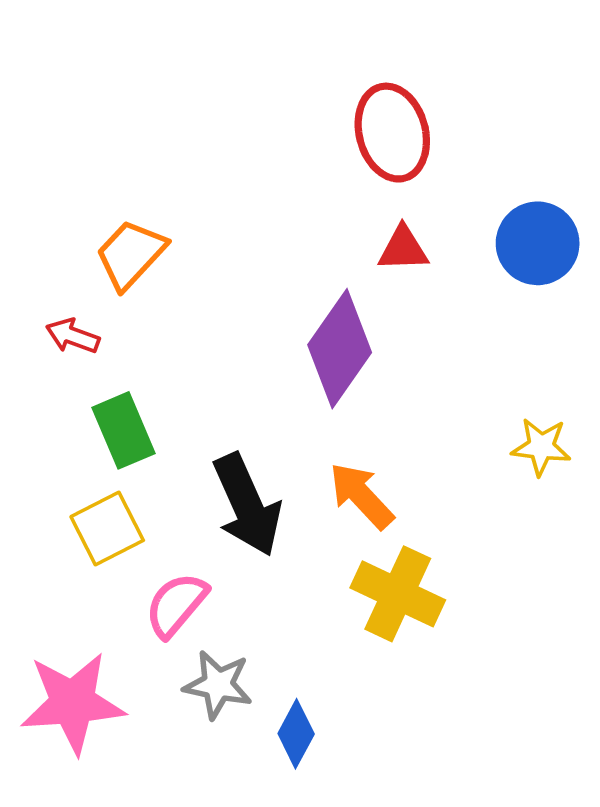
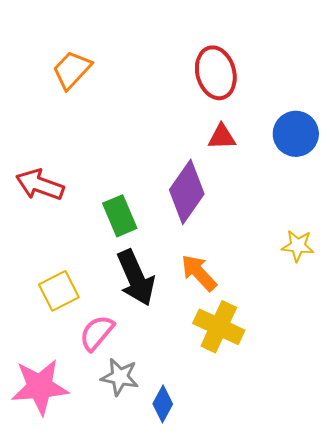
orange trapezoid: (131, 254) -> (72, 70), moved
red arrow: (73, 336) -> (40, 185), size x1.6
green rectangle: (123, 430) -> (120, 216), moved

